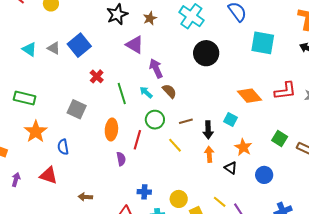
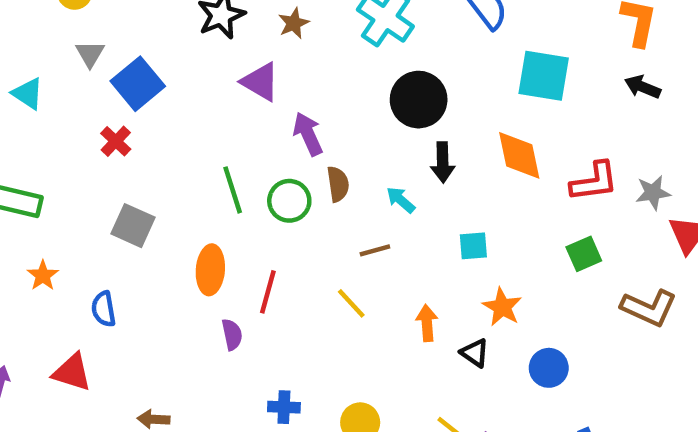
gray triangle: (54, 48) -> (90, 54), moved, turned 32
red cross: (97, 76) -> (116, 141), moved
brown semicircle: (169, 91) -> (338, 184), turned 35
cyan arrow: (146, 92) -> (401, 200), moved
orange diamond: (249, 96) -> (519, 155), moved, turned 30
green circle: (155, 120) -> (289, 201), moved
cyan square: (230, 120) -> (473, 246), turned -32
black arrow: (208, 130) -> (443, 162), moved
orange star: (36, 132) -> (43, 275), size x0.6
green square: (280, 138) -> (584, 254), moved, turned 35

